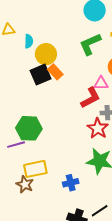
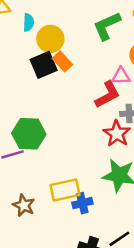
yellow rectangle: (35, 169) -> (65, 190), moved

